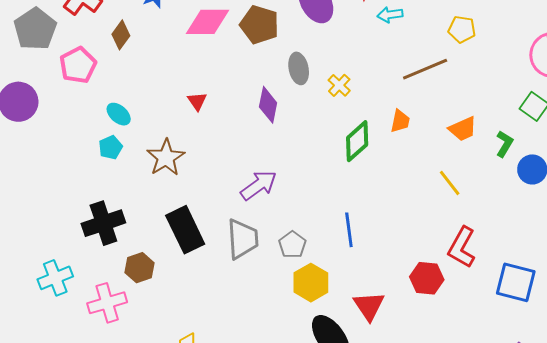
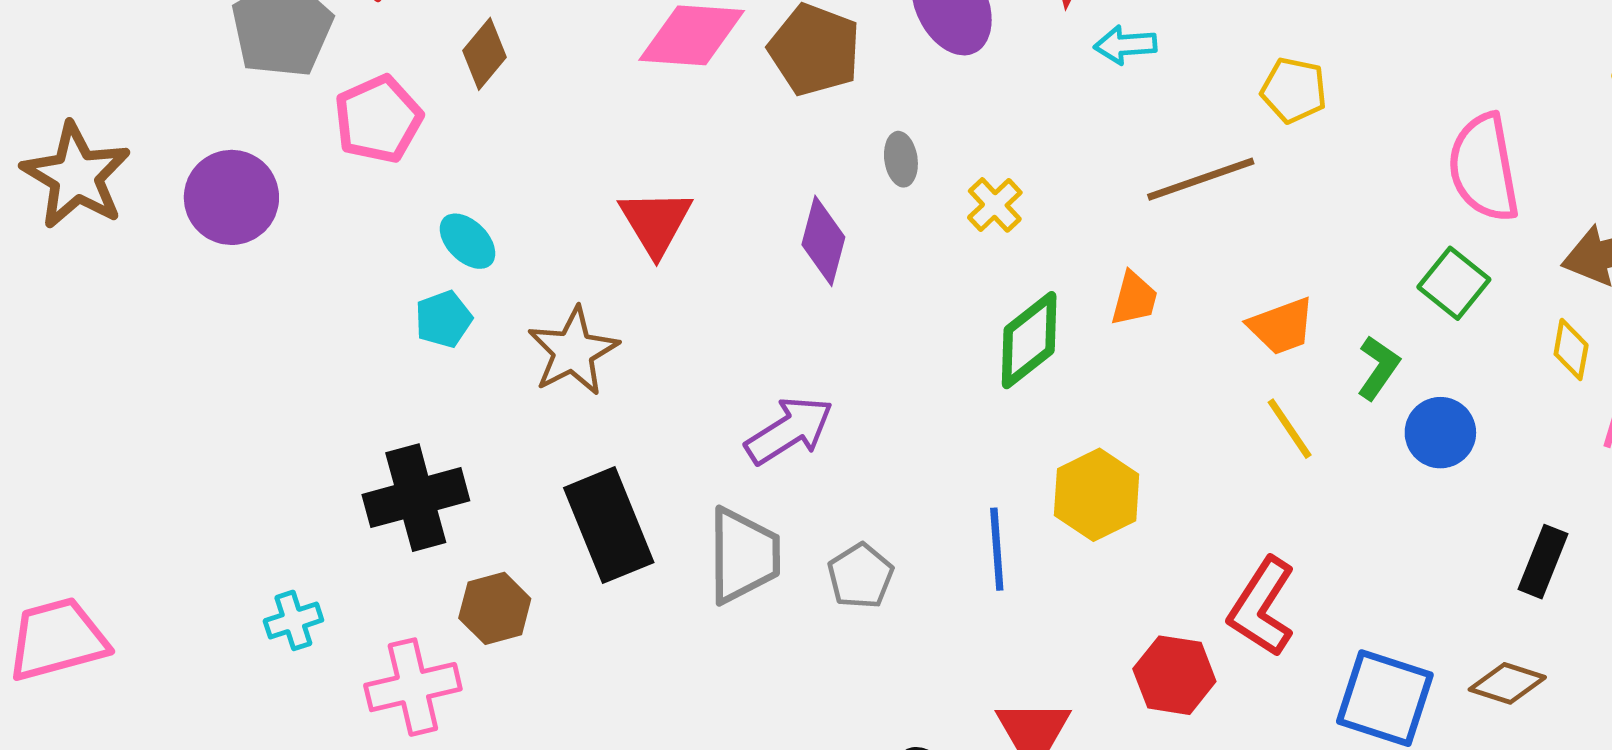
gray ellipse: (299, 68) -> (901, 159), size x0.7
red triangle: (197, 101) -> (656, 222), size x1.6
yellow line: (450, 183) -> (1290, 429), moved
cyan cross: (55, 278) -> (293, 620), size x0.7
yellow hexagon: (311, 283) -> (1097, 495), moved

